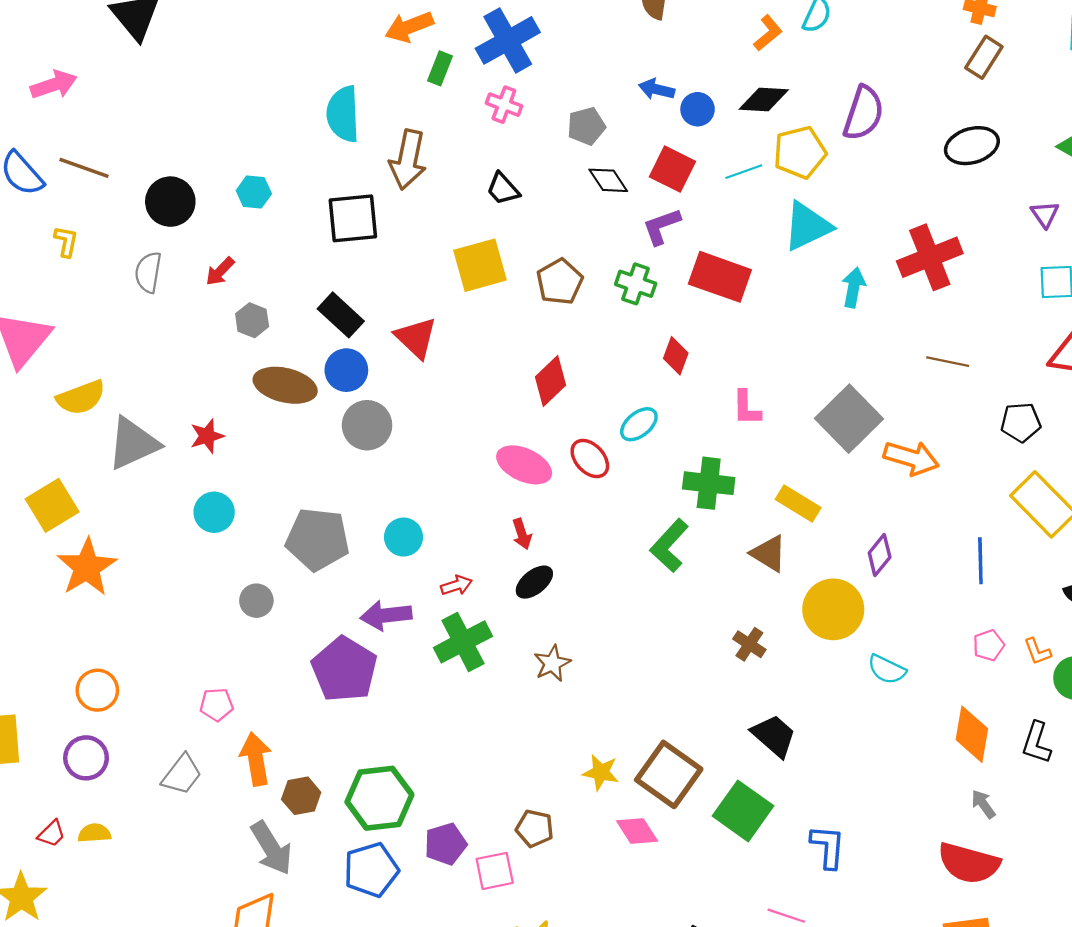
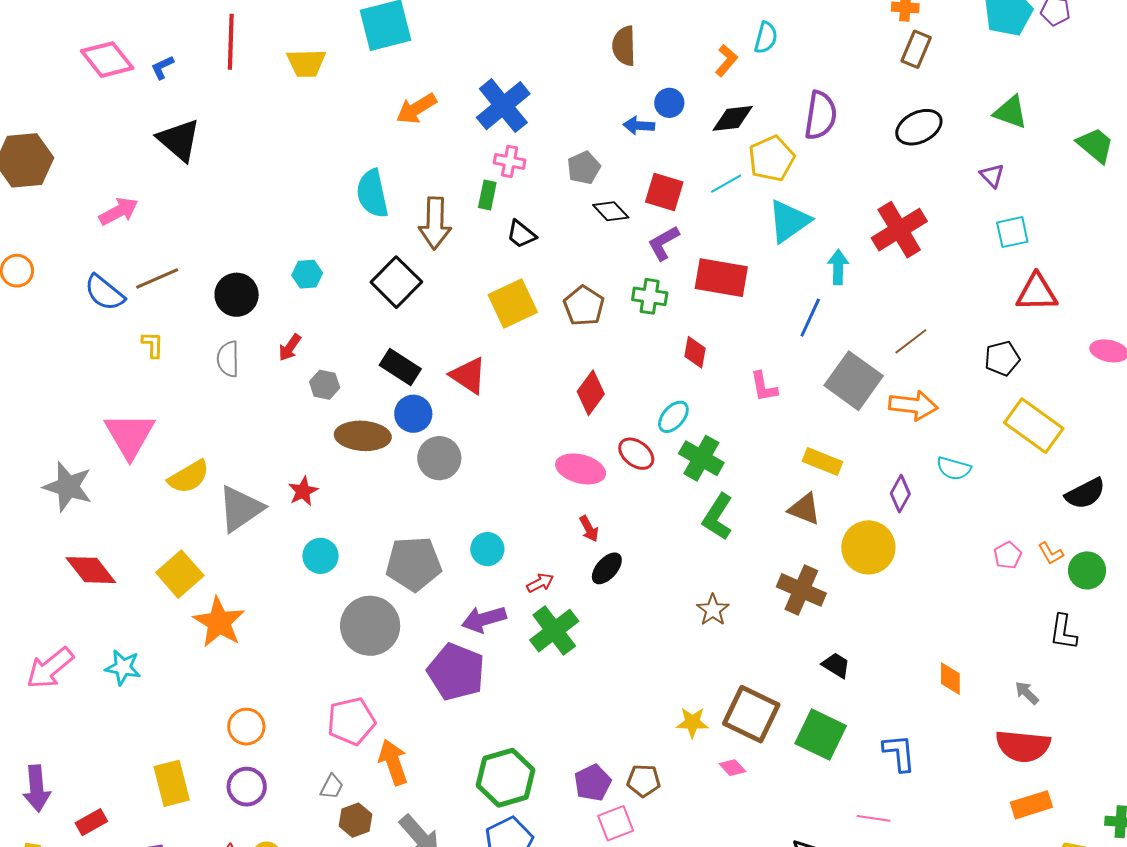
green rectangle: (440, 68) -> (487, 195), moved
blue circle: (698, 109) -> (669, 103), moved
brown line: (84, 168) -> (157, 279), turned -33
black square: (353, 218) -> (396, 282), turned -30
brown line: (948, 362) -> (911, 341), moved, turned -39
green cross: (709, 483) -> (701, 458), moved, turned 33
blue line: (980, 561) -> (810, 318), moved, turned 36
gray circle: (256, 601) -> (370, 626), size x2.0
brown cross: (749, 644) -> (801, 590), size x1.6
brown star: (552, 663) -> (713, 610), moved
cyan semicircle: (887, 669) -> (954, 468), moved
pink pentagon: (217, 705) -> (351, 721), size x1.6
orange diamond: (972, 734) -> (950, 679), moved, size x0.7
black trapezoid: (774, 736) -> (836, 665), size x0.7
gray trapezoid: (182, 775) -> (332, 787), size x0.7
brown hexagon: (301, 796) -> (355, 820), moved
pink diamond: (637, 831) -> (732, 768), size x0.7
purple pentagon: (446, 844) -> (593, 783), moved

